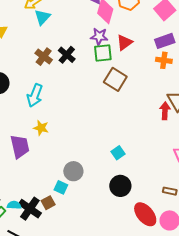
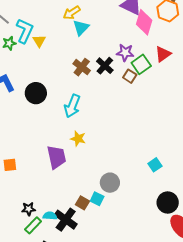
purple star: (99, 36) -> (125, 53), moved
green square: (103, 53) -> (141, 64), turned -30
brown square: (115, 79) -> (130, 76), moved, size x0.6
black circle: (120, 186) -> (168, 202), moved
brown square: (48, 203) -> (82, 203), moved, turned -32

